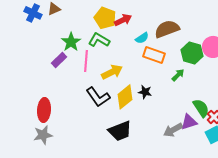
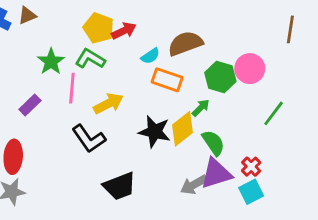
purple rectangle: (59, 60) -> (30, 105), moved
black star: (145, 92) -> (155, 132), size x1.6
yellow diamond: (125, 97) -> (183, 129), moved
green semicircle: (201, 108) -> (213, 143), moved
purple triangle: (189, 122) -> (216, 174), size x1.4

